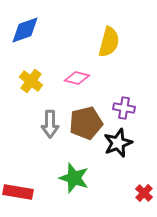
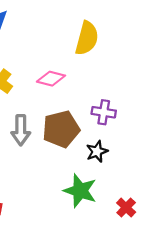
black star: (118, 143) -> (97, 151), size x0.7
green star: (74, 178) -> (80, 191), moved

